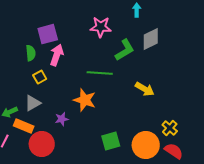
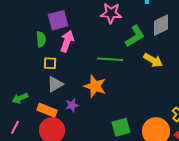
yellow square: (40, 77) -> (50, 63), turned 32
yellow arrow: (145, 89) -> (153, 60), moved
gray triangle: (33, 103) -> (55, 84), moved
orange rectangle: (24, 126) -> (47, 110), moved

